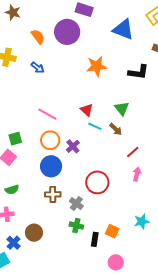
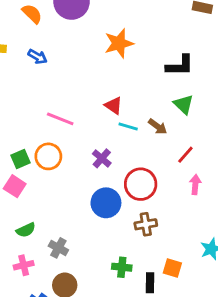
black L-shape: (138, 72) -> (180, 66), moved
green triangle: (122, 108) -> (184, 104), moved
orange circle: (50, 140) -> (48, 156), moved
blue circle: (51, 166) -> (106, 203), moved
red circle: (97, 182) -> (141, 184), moved
brown cross: (53, 194) -> (146, 224), moved
gray cross: (76, 204) -> (58, 248), moved

